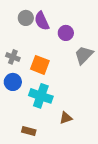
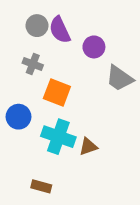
gray trapezoid: (84, 55) -> (120, 78), turned -100
gray cross: (13, 57) -> (33, 64), moved
brown triangle: (66, 118) -> (88, 147), moved

